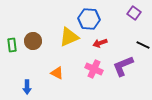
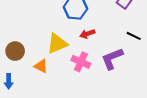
yellow triangle: (69, 37) -> (57, 44), moved
brown circle: (33, 41) -> (15, 51), moved

